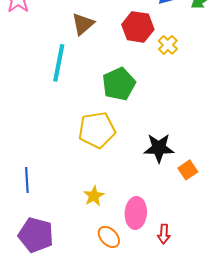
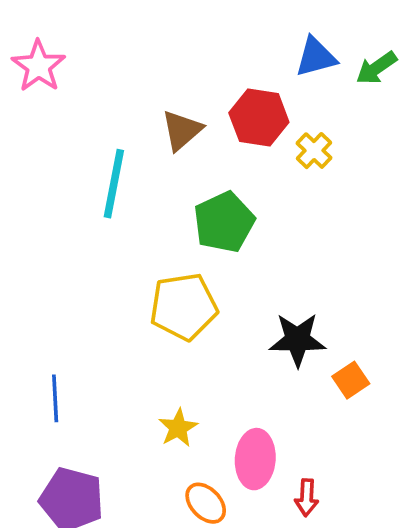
brown triangle: (83, 24) -> (182, 130), moved

